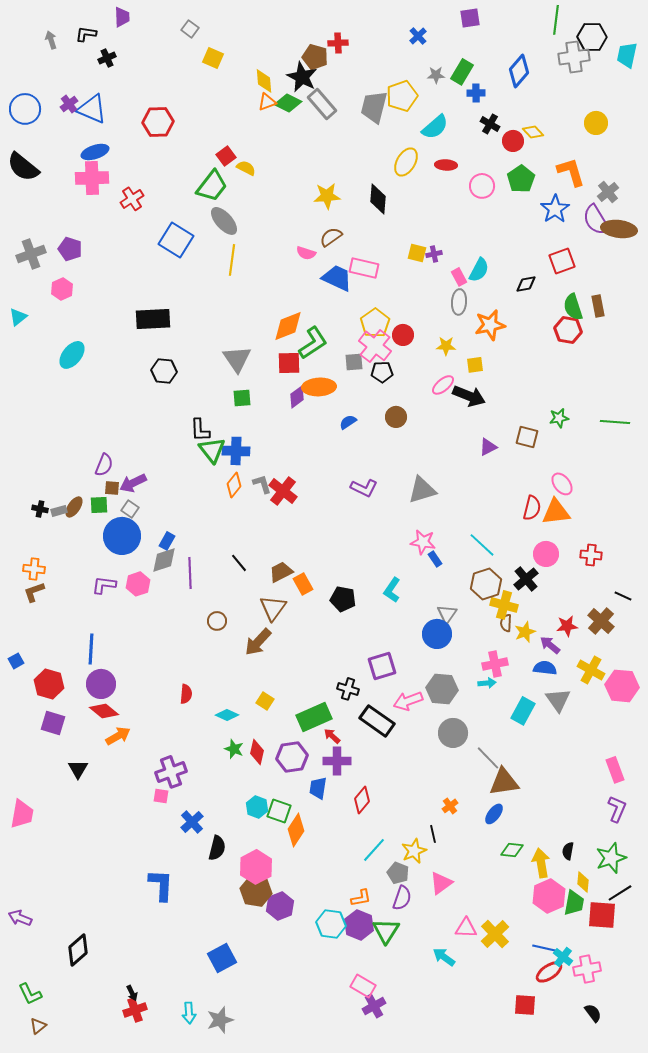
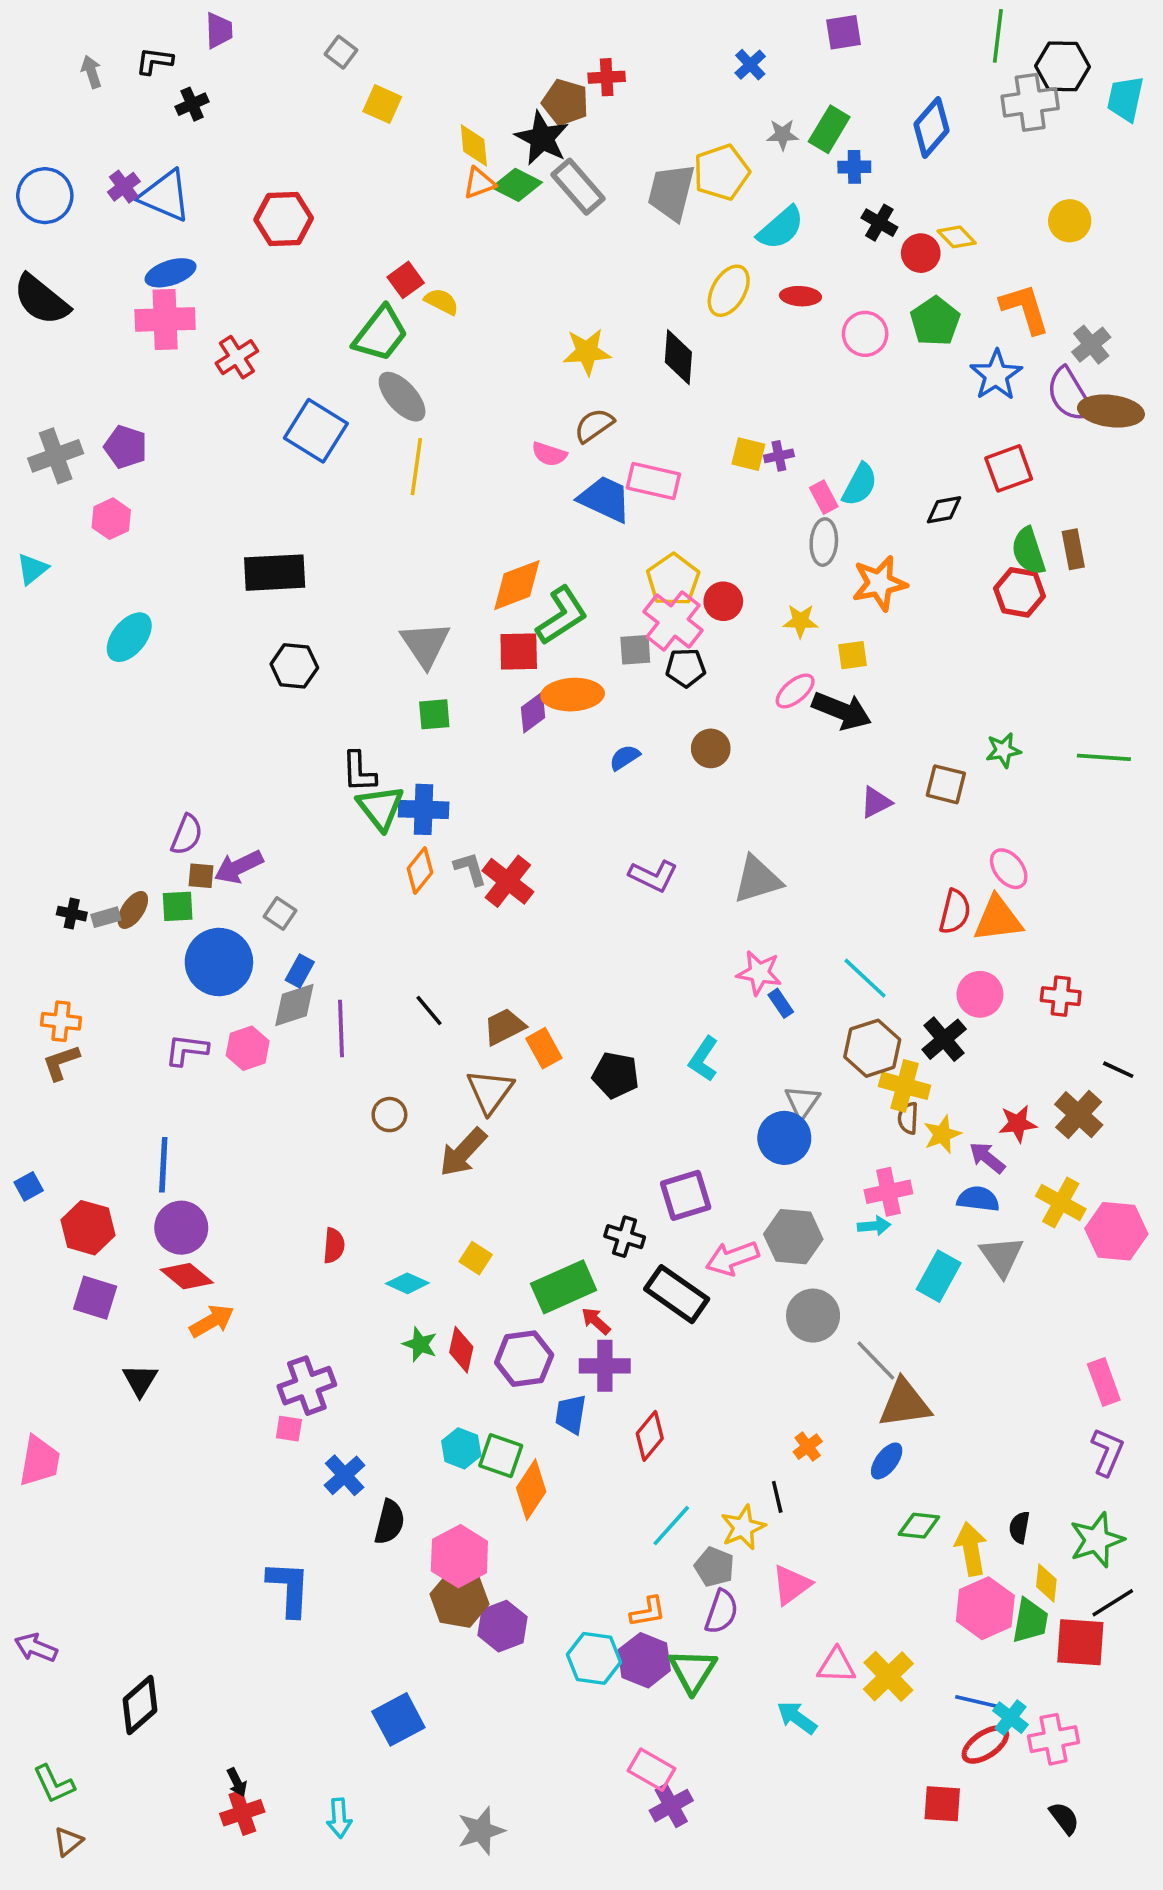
gray square: (130, 509) -> (280, 914), moved
gray star: (220, 1020) -> (481, 1831), moved

